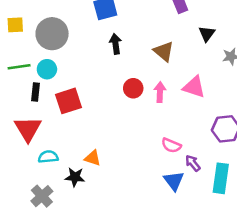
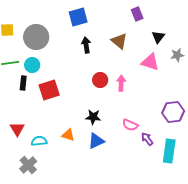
brown triangle: (164, 51) -> (119, 41), moved
pink triangle: (194, 87) -> (150, 62), moved
red triangle: (28, 129) -> (17, 129), moved, size x0.7
cyan semicircle: (48, 157) -> (39, 141), moved
black star: (75, 177) -> (93, 117), moved
blue triangle: (174, 181) -> (96, 141), moved, turned 42

